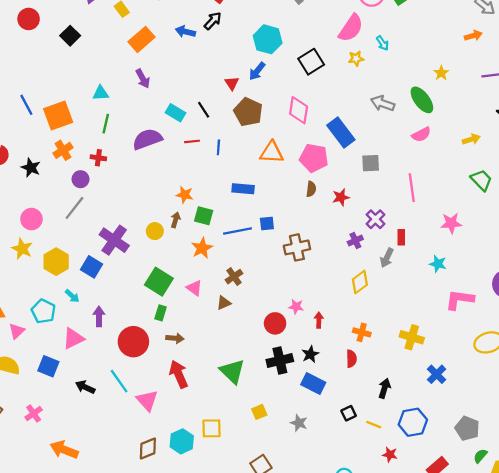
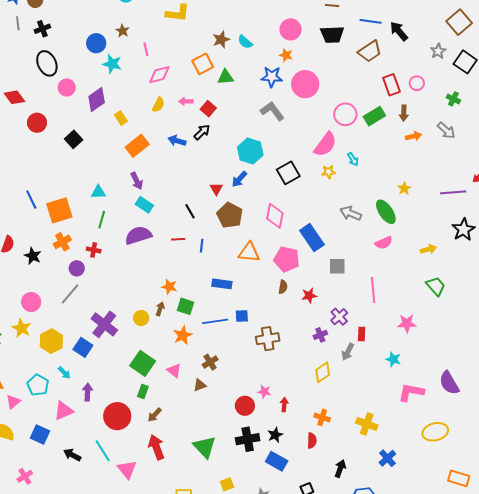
orange arrow: (473, 36) -> (414, 136), moved
cyan rectangle: (176, 113) -> (144, 205), moved
brown arrow: (175, 338) -> (155, 415), turned 126

